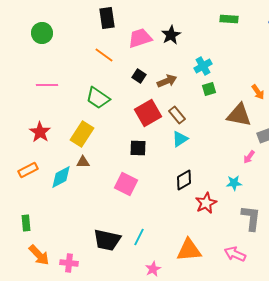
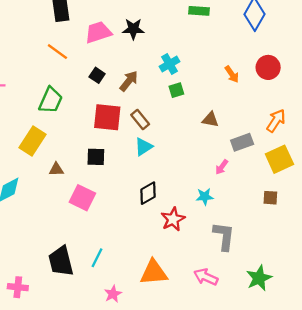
black star: (171, 35) -> (133, 29), turned 30
brown arrow: (167, 81) -> (129, 81), turned -30
orange arrow: (258, 92) -> (232, 74), moved
green trapezoid: (98, 98) -> (51, 100), turned -100
red square: (148, 113) -> (107, 117), turned 36
brown triangle: (239, 115) -> (210, 120), size x0.6
brown triangle: (83, 162) -> (56, 169), moved
black trapezoid: (107, 240) -> (61, 261), turned 64

